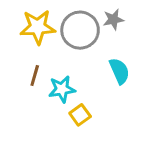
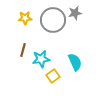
yellow star: (38, 27) -> (25, 18), size x0.6
cyan semicircle: (119, 71) -> (75, 62), moved

